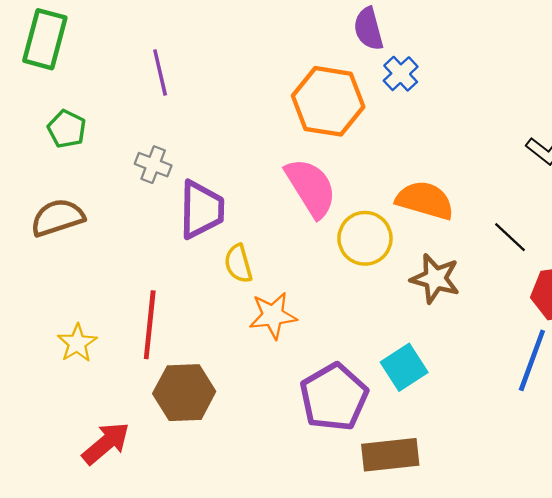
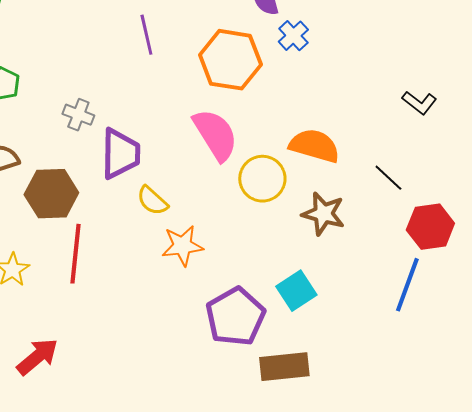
purple line: (160, 73) -> (146, 35), moved
yellow semicircle: (238, 264) -> (152, 201), turned -32
brown hexagon: (184, 393) -> (51, 194), moved

